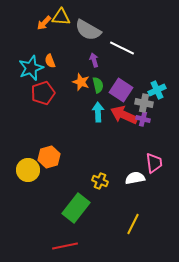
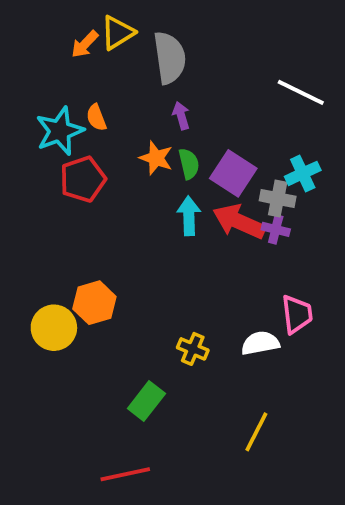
yellow triangle: (61, 17) -> (118, 33), turned -36
gray semicircle: (88, 30) -> (170, 58), turned -128
white line: (122, 48) -> (301, 92), moved
green rectangle: (76, 208) -> (146, 401), size x0.7

